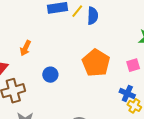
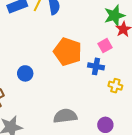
blue cross: (127, 94) -> (96, 66), moved

